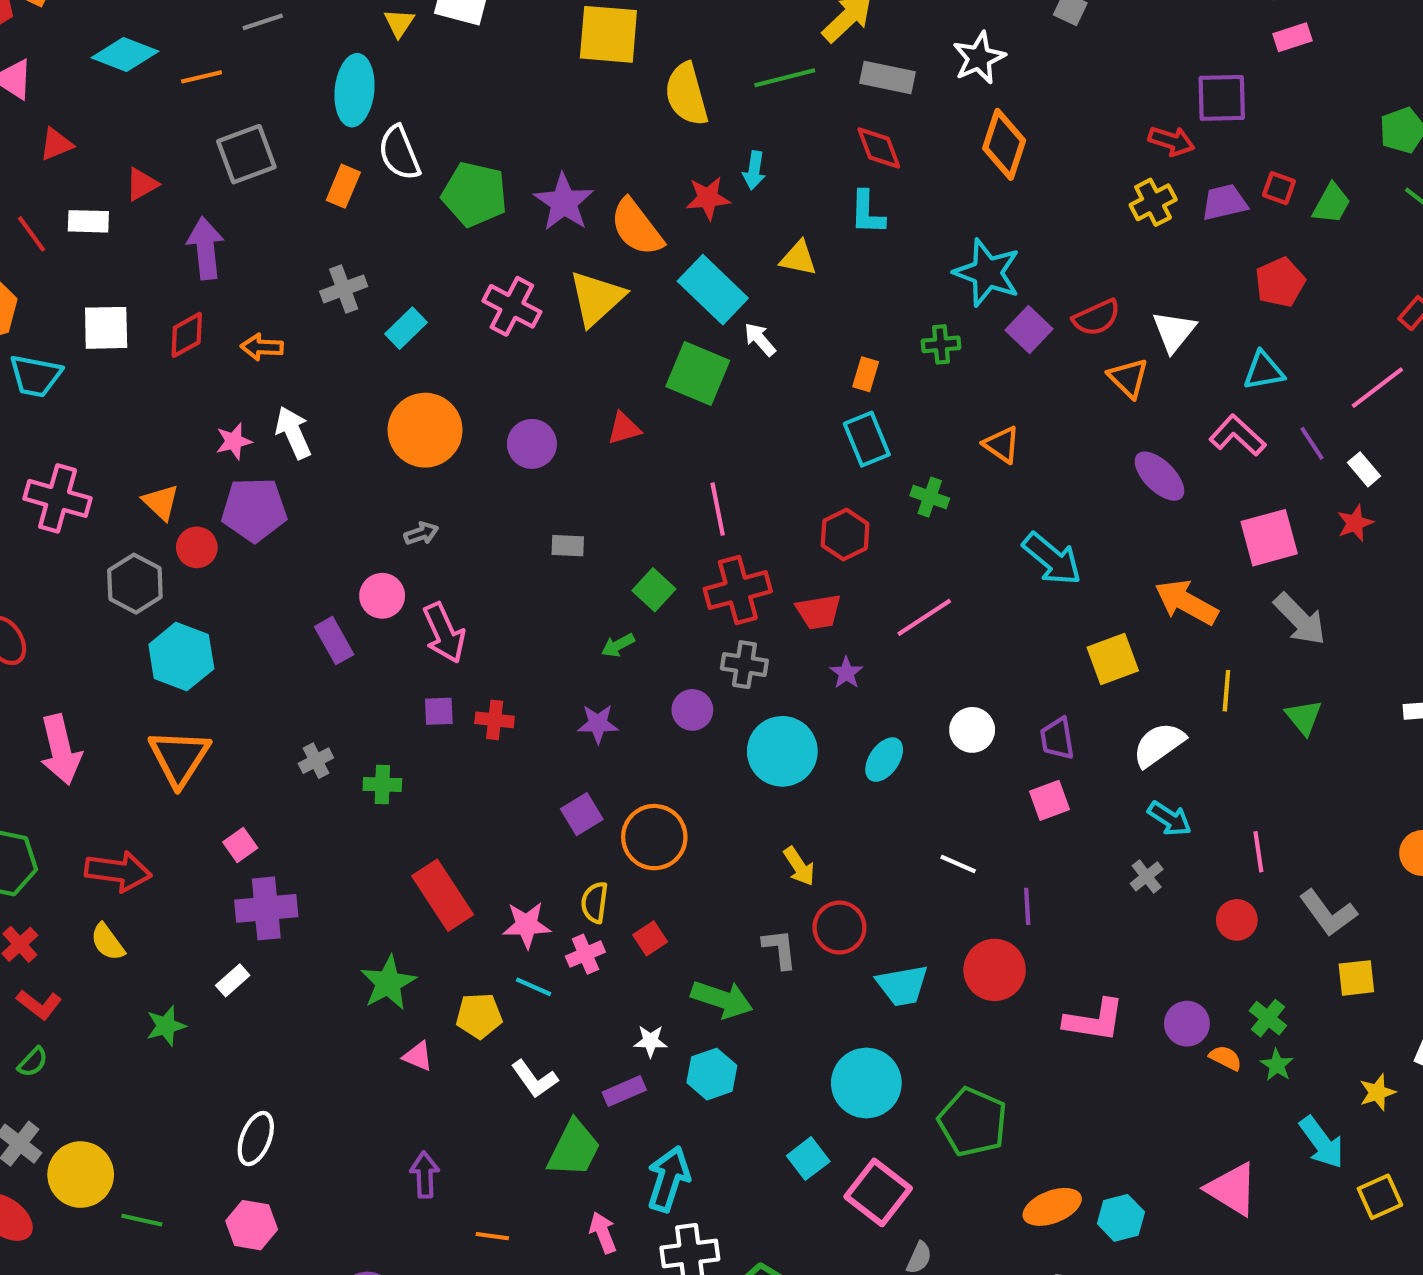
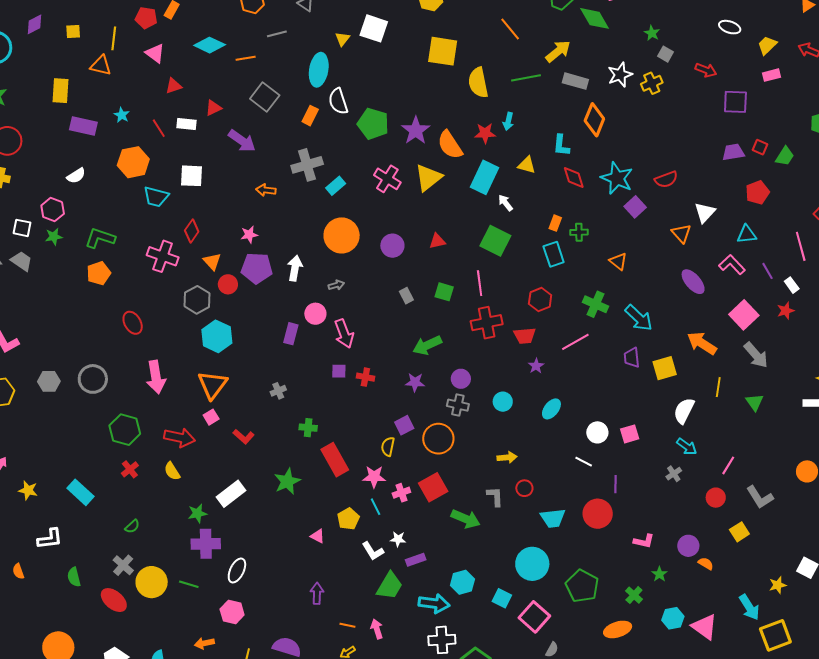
red arrow: (1171, 141) -> (706, 70), moved
orange diamond: (1004, 144) -> (594, 120), moved
red diamond: (879, 148) -> (574, 178), moved
gray square: (246, 154) -> (265, 97), turned -36
yellow cross: (1153, 202) -> (652, 83), moved
purple arrow: (206, 248) -> (242, 141), turned 128
gray cross: (344, 289) -> (307, 165), size x1.4
cyan rectangle: (713, 290) -> (484, 177), turned 68
red semicircle: (1096, 318) -> (666, 179), moved
red diamond: (187, 335) -> (192, 231), moved, turned -30
green cross: (941, 344) -> (579, 232), moved
green square: (698, 374) -> (495, 241), moved
pink line: (1377, 388) -> (801, 246), turned -72
white arrow: (293, 433) -> (295, 268), moved, turned 30
green cross: (930, 497) -> (596, 304), moved, size x1.4
pink square: (1269, 538) -> (744, 315), turned -32
gray rectangle: (568, 546) -> (406, 296), turned 56
green square: (654, 590) -> (444, 292), moved, turned -30
purple rectangle: (334, 641) -> (291, 334), turned 40
green arrow: (618, 645) -> (427, 345), size x1.8
gray cross: (744, 665) -> (458, 405), moved
white circle: (972, 730) -> (597, 432), moved
purple trapezoid: (1057, 738) -> (632, 358), moved
white semicircle: (1159, 745) -> (684, 411), turned -32
cyan circle: (782, 751) -> (503, 402), size x0.6
green cross: (382, 784) -> (308, 428), moved
pink square: (240, 845) -> (211, 417), moved
pink line: (1258, 852) -> (728, 465), turned 36
yellow arrow: (799, 866) -> (507, 457), turned -66
yellow semicircle: (595, 902) -> (388, 447), moved
purple cross: (266, 908) -> (206, 544), moved
red circle: (839, 928) -> (524, 488), size x0.7
red square: (650, 938) -> (433, 487), size x1.8
yellow square: (1356, 978) -> (739, 532), moved, turned -30
white rectangle: (233, 980) -> (231, 494), size x1.8
green star: (388, 983) -> (287, 481), moved
cyan line: (534, 987) -> (375, 507), turned 36
red L-shape: (39, 1004) -> (244, 437), moved
yellow pentagon: (479, 1016) -> (348, 519), turned -30
green cross: (1268, 1018) -> (634, 595), moved
pink L-shape: (1094, 1020) -> (644, 541), size x0.7
white star: (651, 1041) -> (398, 539), moved
green star: (1277, 1065) -> (659, 574), moved
cyan hexagon: (712, 1074) -> (462, 582), moved
cyan square: (808, 1159) -> (502, 598), turned -30
cyan arrow: (669, 1179) -> (434, 603), turned 76
yellow square: (1380, 1197) -> (775, 635), size x1.5
cyan hexagon: (1121, 1218) -> (673, 618), moved
green line: (142, 1220) -> (189, 584), moved
pink arrow: (603, 1233) -> (377, 629), moved

